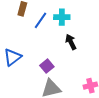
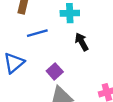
blue line: (40, 20) -> (37, 33), moved, turned 42

